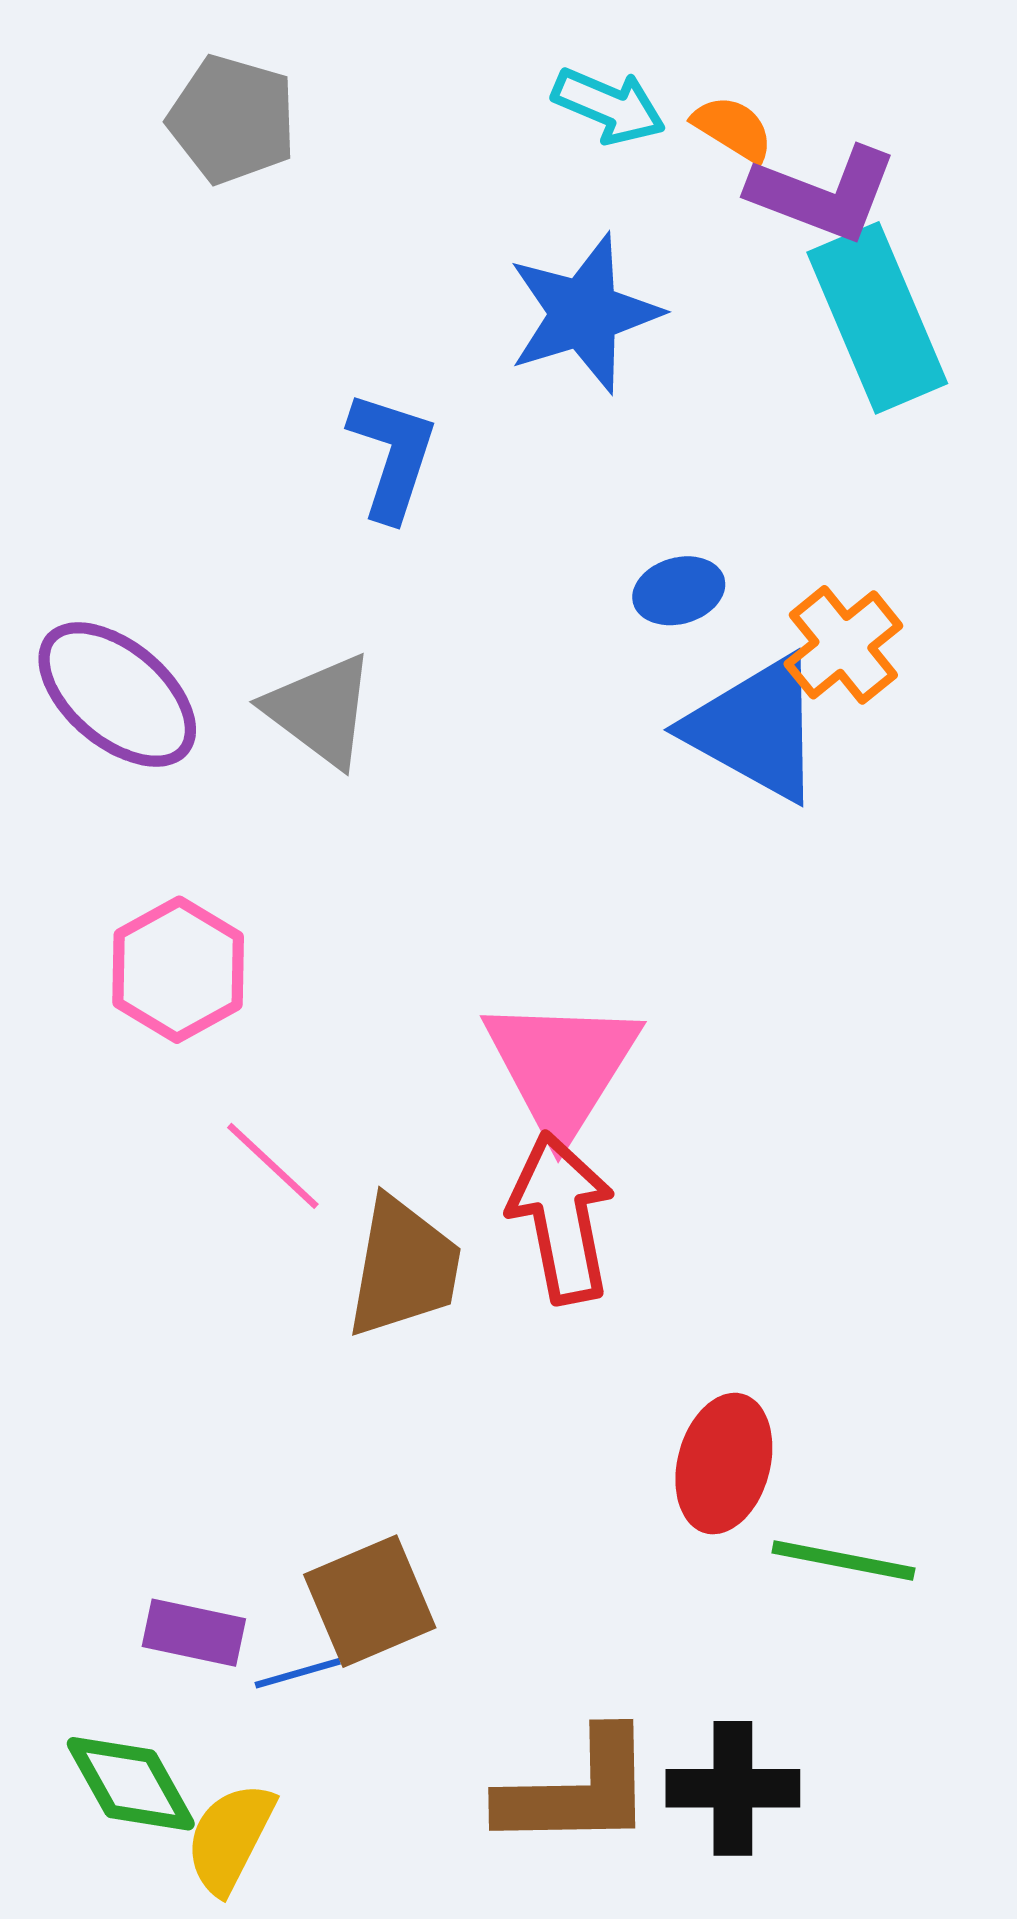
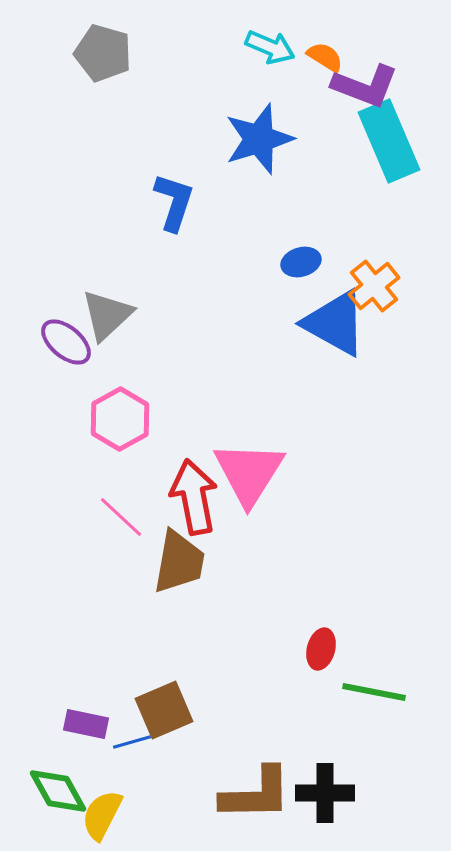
purple ellipse: (117, 695) -> (66, 342), moved, size x0.7
gray triangle: (320, 710) -> (107, 315), moved, turned 40
pink hexagon: (178, 970) -> (120, 419), moved
red arrow: (561, 1218) -> (194, 497), moved
red ellipse: (724, 1464) -> (321, 649), size x0.7

